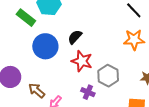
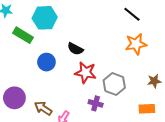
black semicircle: (75, 37) -> (75, 49), turned -98
blue circle: (45, 46) -> (46, 62), size x0.7

